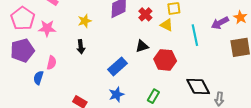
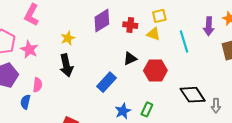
red cross: (145, 14) -> (130, 25), turned -32
purple arrow: (220, 23) -> (209, 26), turned -54
pink star: (47, 28) -> (29, 50), turned 30
black arrow: (81, 47) -> (66, 65), size x1.5
blue star: (116, 94) -> (123, 111), moved

